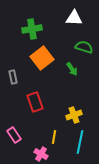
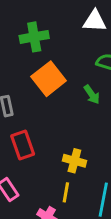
red rectangle: (35, 102) -> (23, 145), moved
yellow cross: (74, 115) -> (74, 161), moved, turned 35

